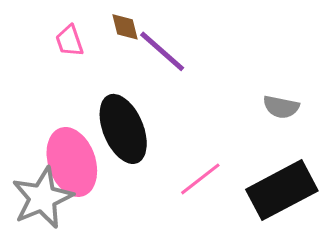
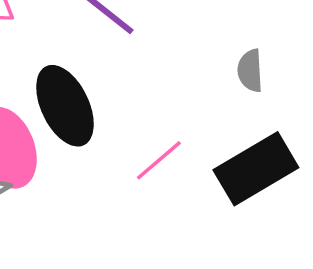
gray semicircle: (281, 107) -> (250, 71), turned 78

